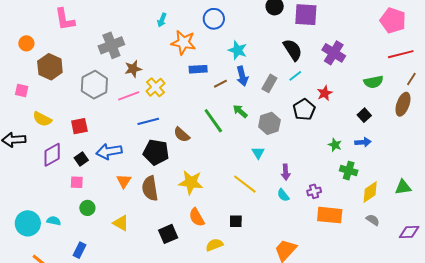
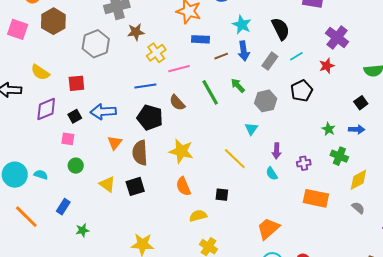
black semicircle: (293, 50) -> (281, 29), moved
pink square: (22, 91) -> (18, 29), moved, size x1.5
red star: (325, 93) -> (327, 66), moved
pink line: (129, 96) -> (179, 69), moved
purple cross: (314, 191) -> (304, 163), moved
black square: (168, 234) -> (135, 186), moved

